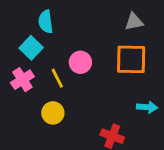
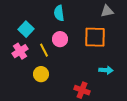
cyan semicircle: (46, 22) -> (59, 13), moved
gray triangle: (134, 22) -> (107, 11), moved

